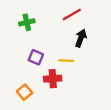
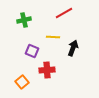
black arrow: (81, 38) -> (73, 48), moved
yellow line: (66, 61) -> (53, 37), moved

